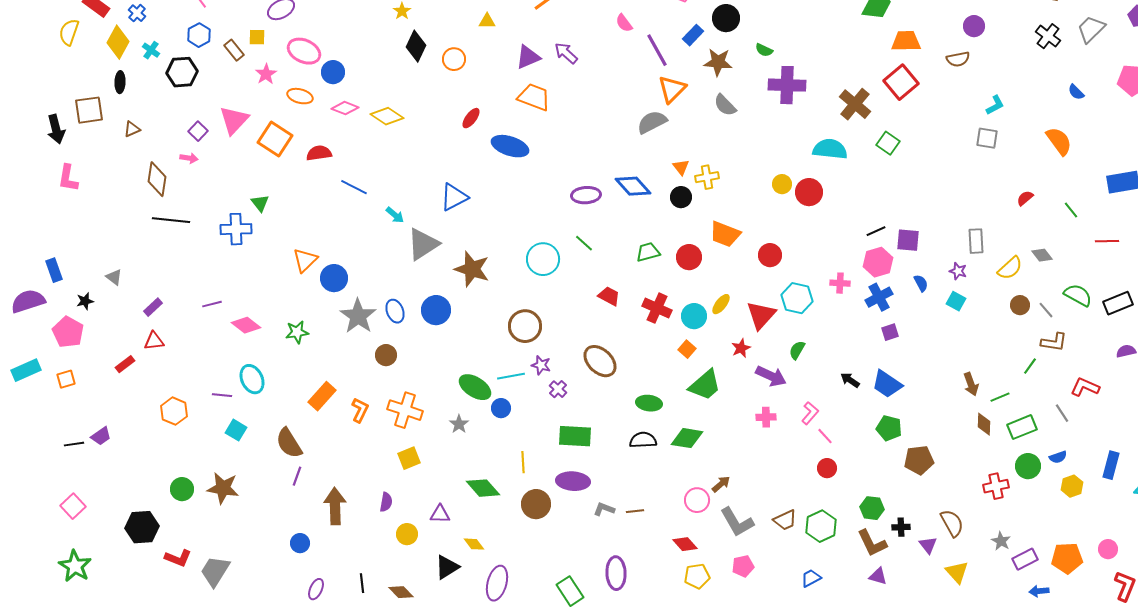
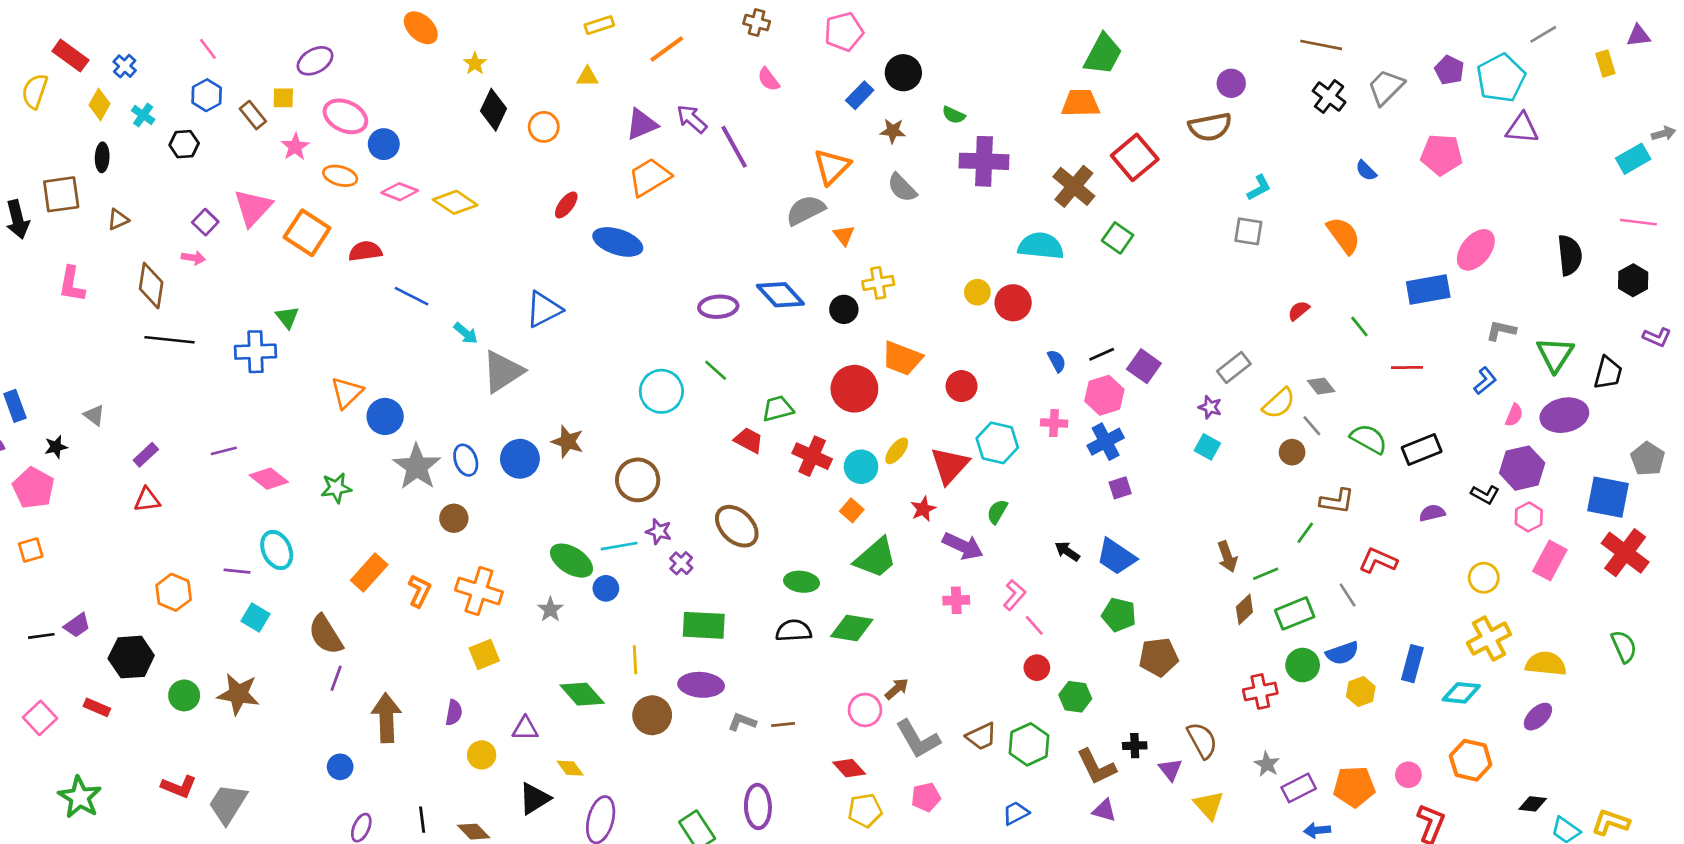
orange trapezoid: (906, 41) -> (1081, 103), moved
yellow diamond: (118, 42) -> (100, 104), size x0.7
purple line: (657, 50) -> (734, 147), moved
brown semicircle: (958, 59) -> (1210, 127), size x1.4
brown star: (718, 62) -> (893, 131), size x0.7
black hexagon: (182, 72) -> (184, 144), size x0.7
orange trapezoid: (534, 97) -> (650, 177), turned -52
orange triangle: (681, 167) -> (844, 235), moved
pink L-shape: (68, 178) -> (72, 284), moved
purple square: (908, 240) -> (1144, 366), turned 30
gray rectangle: (976, 241) -> (1234, 368), turned 55
green trapezoid: (648, 252) -> (778, 409), moved
red circle: (689, 257) -> (854, 389), size x1.4
brown star: (472, 269) -> (568, 442), moved, size x0.7
blue semicircle: (921, 283) -> (1057, 361), moved
gray line: (1046, 310) -> (1312, 426), moved
red rectangle: (125, 364) -> (97, 707), moved, turned 60
brown diamond: (984, 424) -> (1244, 609), turned 45
blue semicircle: (1058, 457) -> (1342, 653), size x1.4
green hexagon: (872, 508) -> (1075, 697), moved
black hexagon: (142, 527) -> (131, 657), moved
green star: (75, 566) -> (80, 797), moved

